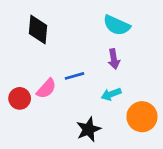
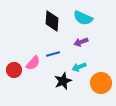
black diamond: (38, 29) -> (52, 21), moved
purple arrow: (114, 59) -> (81, 42), turned 80
black star: (89, 129) -> (63, 81), moved

